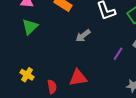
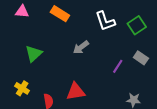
green triangle: (30, 27) -> (34, 54), moved

